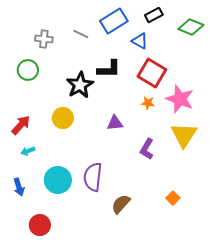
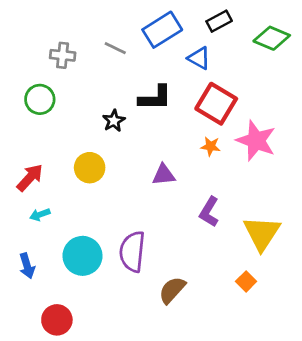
black star: (80, 85) -> (114, 121), size x0.6
yellow triangle: (184, 135) -> (262, 233), moved

